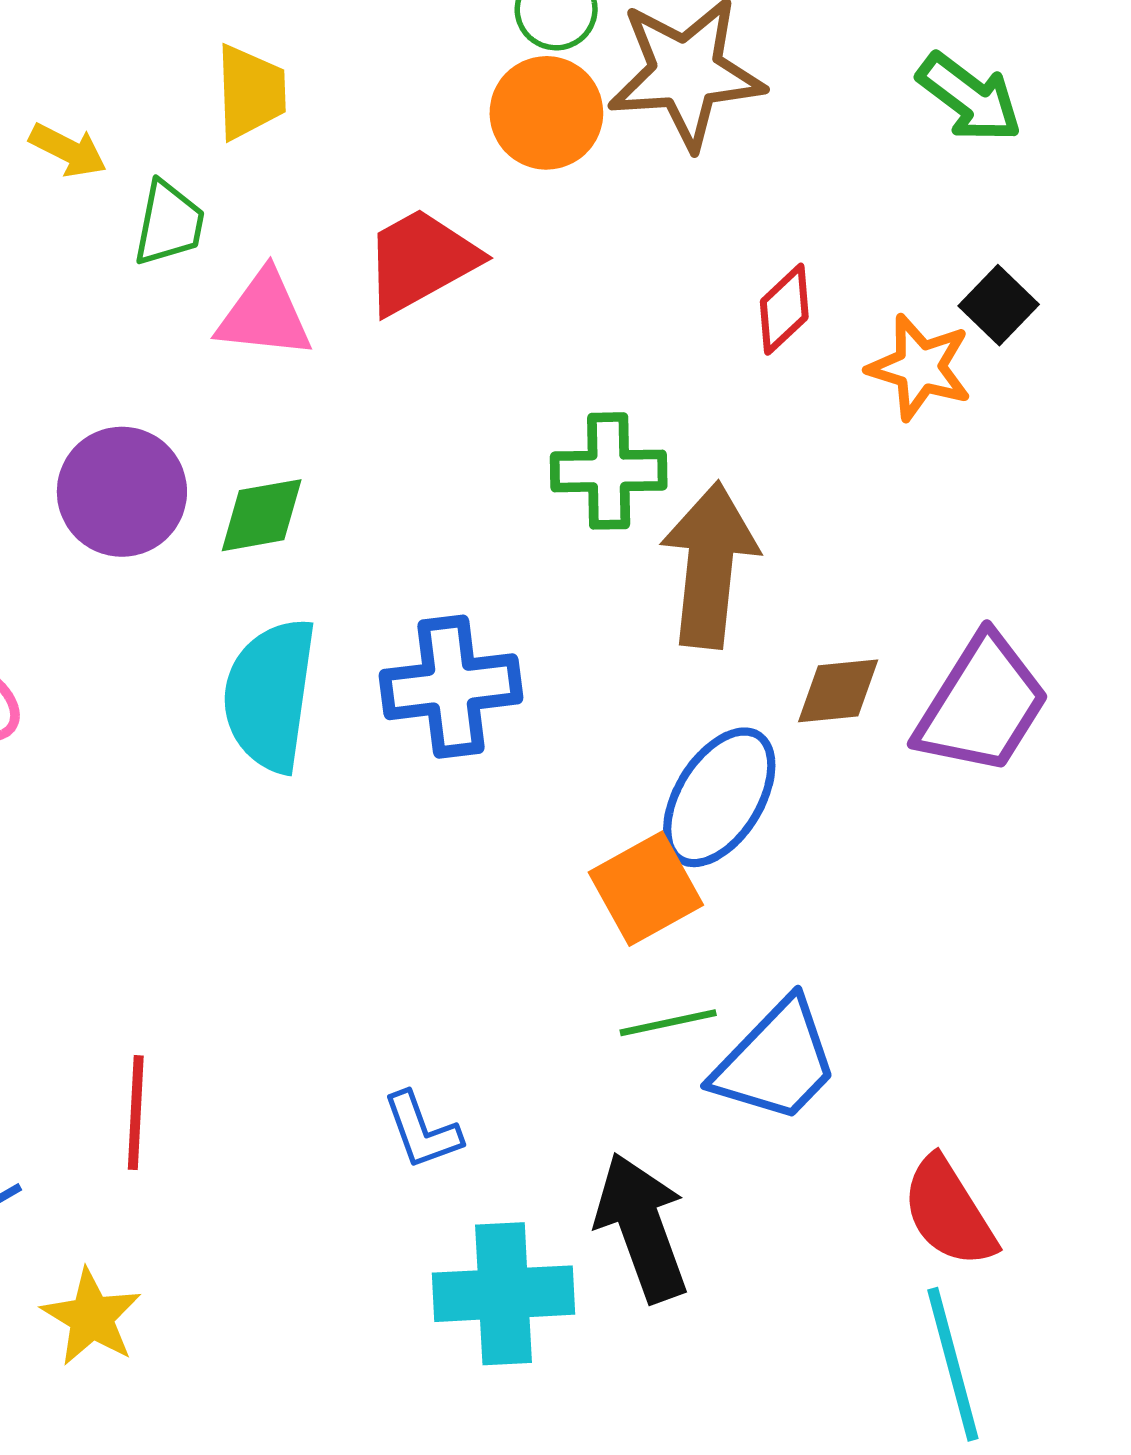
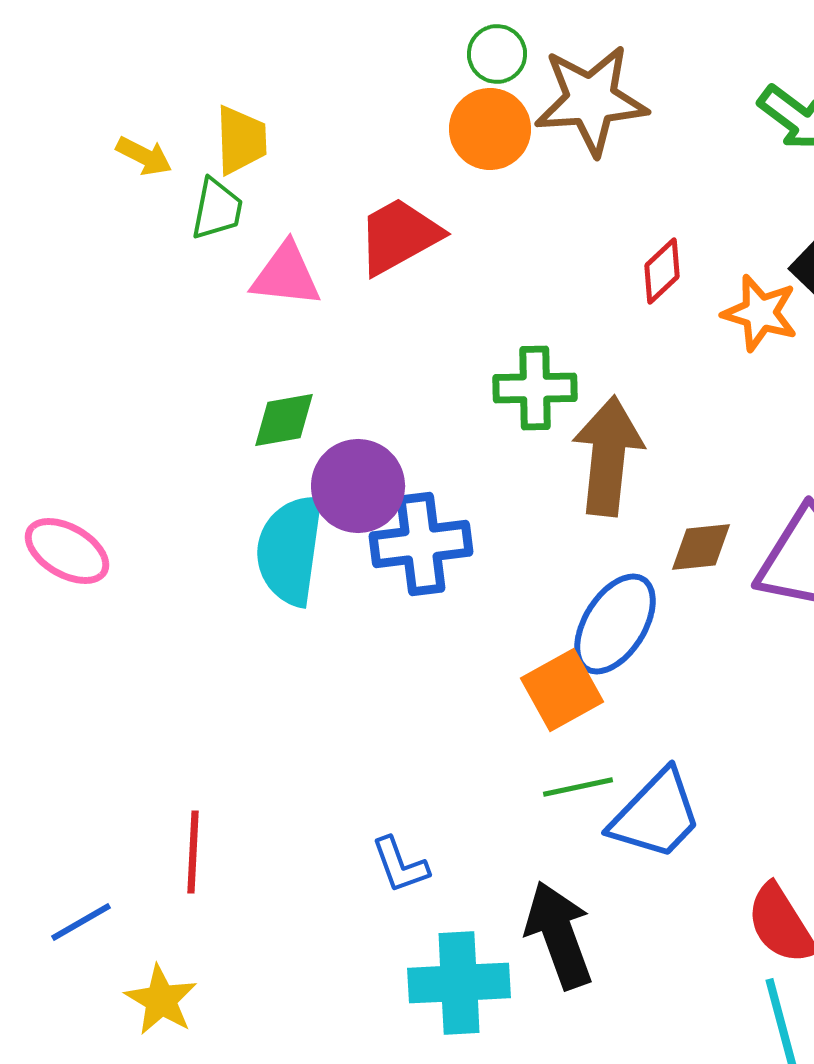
yellow trapezoid: (251, 92) -> (241, 140), moved
purple circle: (122, 492) -> (358, 486), moved

